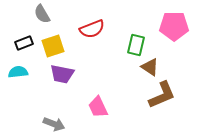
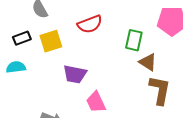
purple trapezoid: (62, 74) -> (75, 74), moved
brown L-shape: (162, 95) -> (160, 90), turned -56

